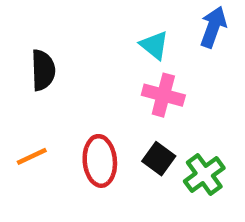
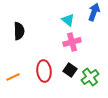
pink cross: (163, 95) -> (72, 42), turned -30
orange line: (32, 156) -> (13, 77), moved

